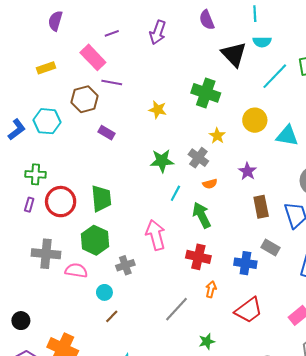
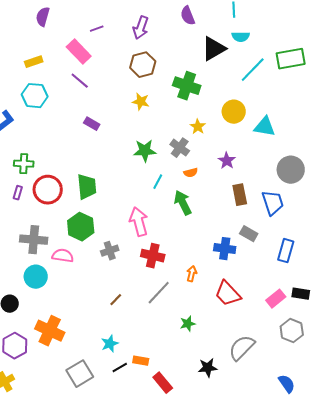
black triangle: (234, 54) -> (214, 49), turned 44
purple line: (112, 82) -> (80, 81), moved, turned 30
brown hexagon: (85, 99) -> (143, 65), moved
cyan hexagon: (47, 121) -> (35, 96), moved
red cross: (198, 257) -> (153, 256), moved
cyan circle: (104, 292) -> (36, 277), moved, size x1.5
red trapezoid: (249, 310) -> (228, 294), turned 84
brown line: (112, 316) -> (116, 300), moved

